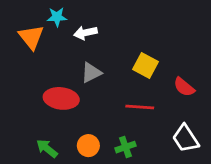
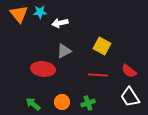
orange triangle: (31, 37) -> (19, 14), moved
red semicircle: (184, 87) -> (129, 71), moved

